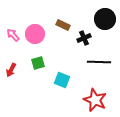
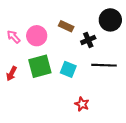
green square: (38, 63) -> (40, 66), size x1.6
cyan square: (62, 80) -> (68, 69), moved
red star: (95, 100) -> (82, 104), moved, size x0.6

